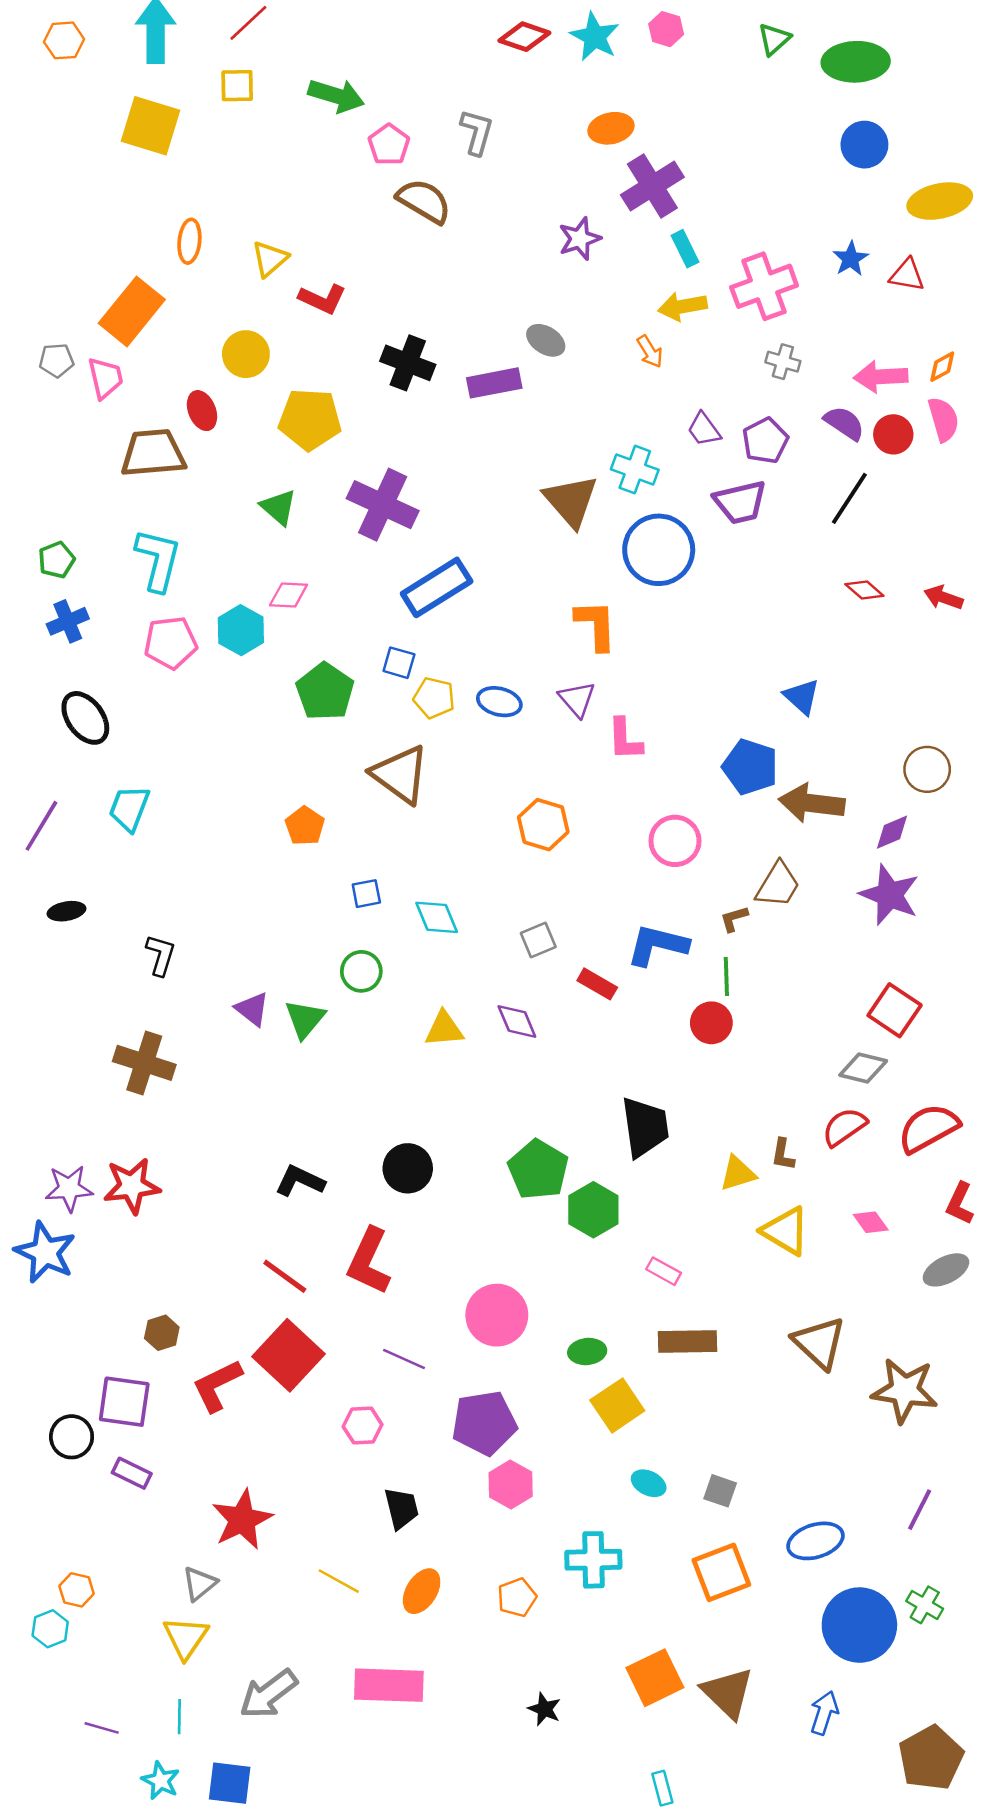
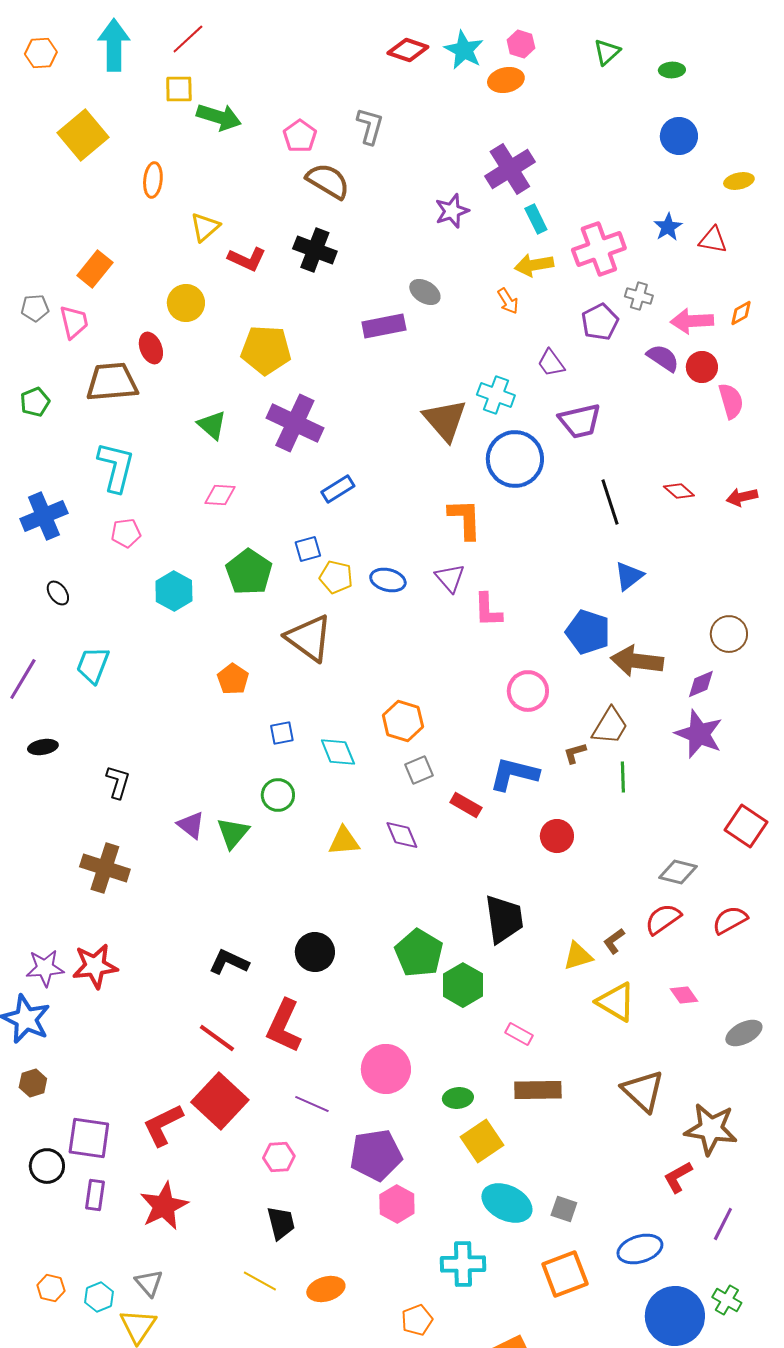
green ellipse: (856, 62) -> (672, 70), size x0.5
green arrow: (336, 96) -> (219, 117), moved
yellow square: (151, 126) -> (83, 135), moved, turned 33
orange ellipse: (611, 128) -> (506, 80), moved
yellow ellipse: (940, 201) -> (739, 181), size x0.6
orange ellipse: (189, 241) -> (153, 180), moved
orange rectangle: (132, 311) -> (95, 269), size x0.7
gray cross: (783, 362) -> (639, 296), moved
black cross: (408, 363) -> (315, 250), moved
yellow pentagon: (310, 419) -> (266, 350), moved
pink semicircle: (943, 419) -> (731, 401), moved
purple pentagon: (765, 441) -> (600, 322), moved
black line: (849, 498) -> (610, 502), moved, turned -51
green pentagon: (56, 560) -> (35, 402), moved
blue rectangle: (437, 587) -> (338, 489), size x0.6
red arrow: (943, 597) -> (742, 497), turned -32
blue cross: (68, 621) -> (44, 516), size x1.4
cyan hexagon: (241, 630) -> (174, 591), moved
pink pentagon: (171, 643) -> (126, 533), size x0.7
blue square: (399, 663) -> (308, 549), turned -32
blue triangle: (802, 697) -> (629, 576), turned 40
black ellipse: (85, 718) -> (58, 593), size x0.6
orange hexagon: (543, 825) -> (403, 721), moved
green line: (726, 976) -> (623, 777), moved
red square: (895, 1010) -> (746, 826), moved
red semicircle: (928, 1128) -> (730, 920), size x0.7
brown L-shape: (783, 1155) -> (614, 941), turned 44
red L-shape: (960, 1203) -> (678, 1177), moved, turned 36
brown hexagon: (162, 1333) -> (33, 1083), moved
purple rectangle: (132, 1473) -> (95, 1195), turned 72
cyan ellipse: (649, 1483) -> (507, 1203), size x1.8
black trapezoid: (401, 1508) -> (281, 1223), moved
red star: (242, 1520) -> (164, 1206), moved
gray triangle: (199, 1584) -> (149, 1283), turned -32
orange ellipse: (422, 1591) -> (326, 1289), turned 42
orange pentagon: (517, 1597) -> (417, 1320), moved
cyan hexagon: (50, 1629) -> (99, 1297), moved

